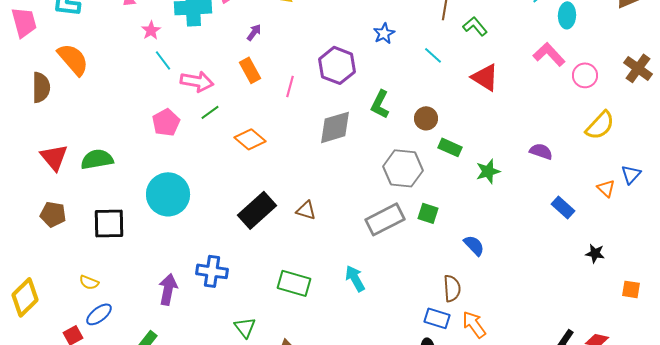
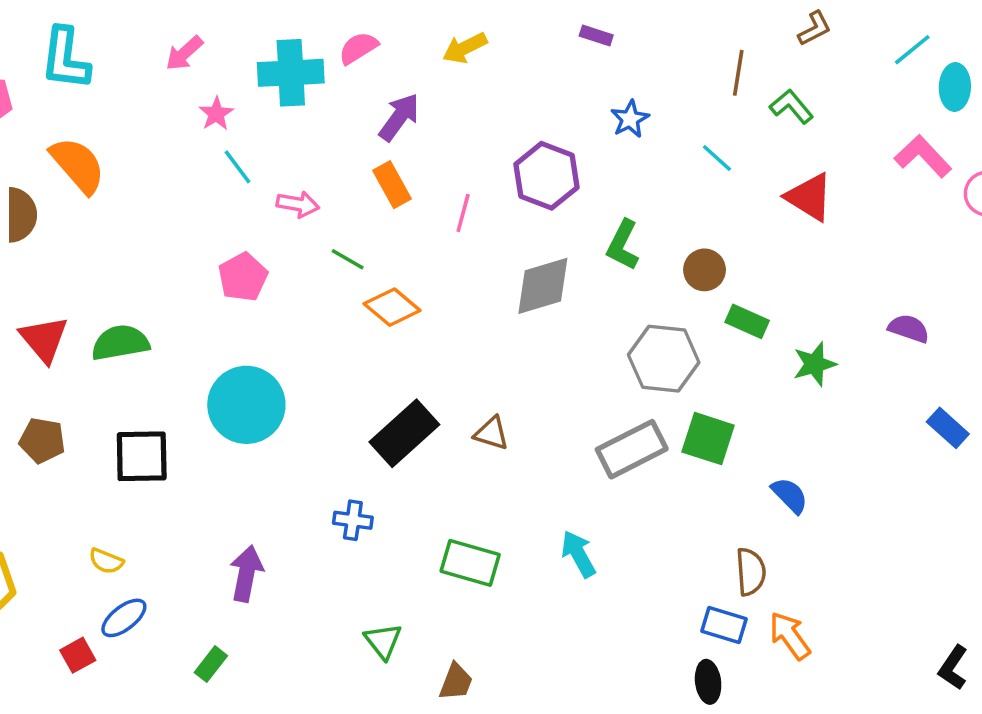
purple arrow: (254, 32) -> (399, 117), size x1.6
pink arrow: (197, 81) -> (298, 204), size x0.7
green line: (210, 112) -> (348, 259), moved, turned 66
green square: (428, 213) -> (708, 439), size x1.4
blue cross: (212, 271) -> (353, 520), moved, size x0.7

